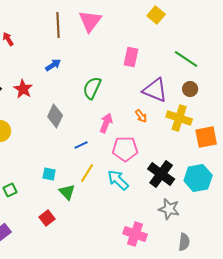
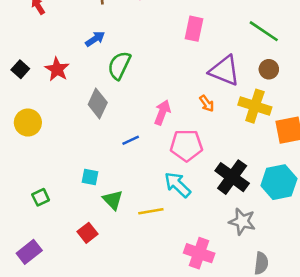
green semicircle: (92, 88) -> (119, 65), moved
yellow line: (87, 173) -> (151, 211), moved, turned 48

